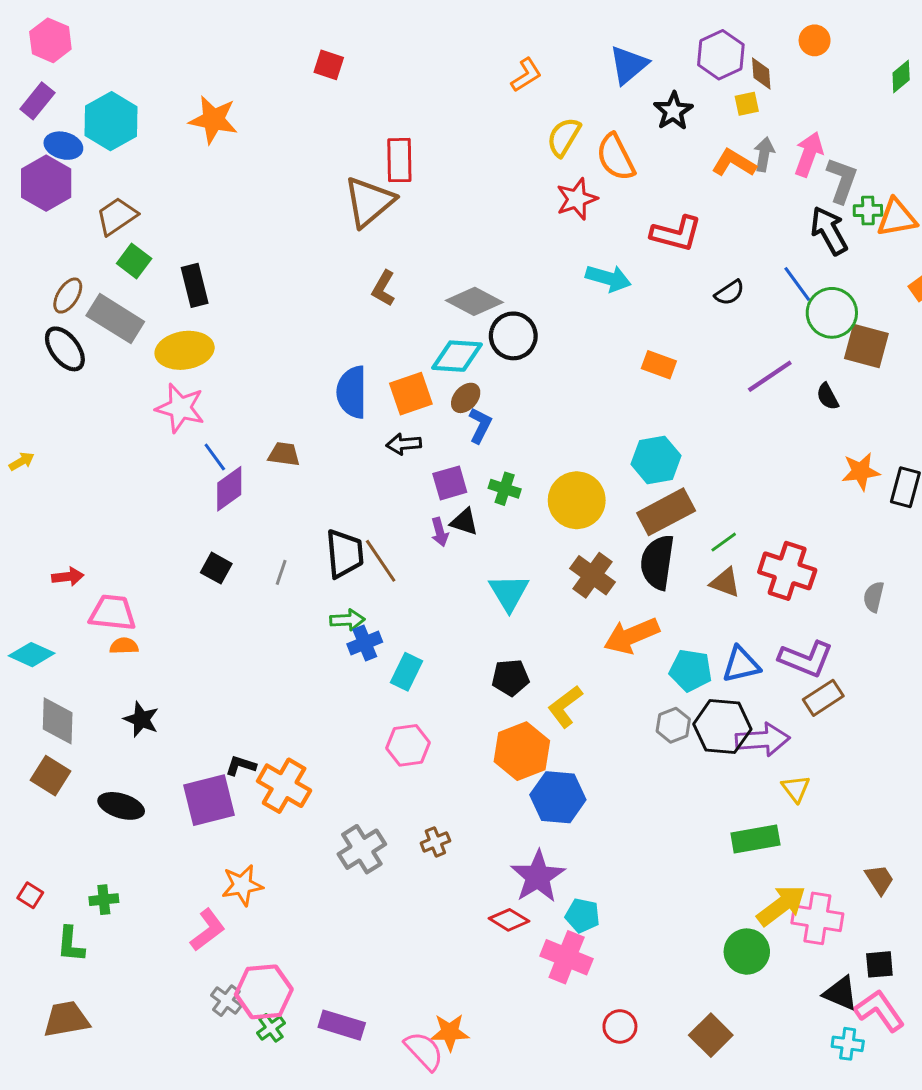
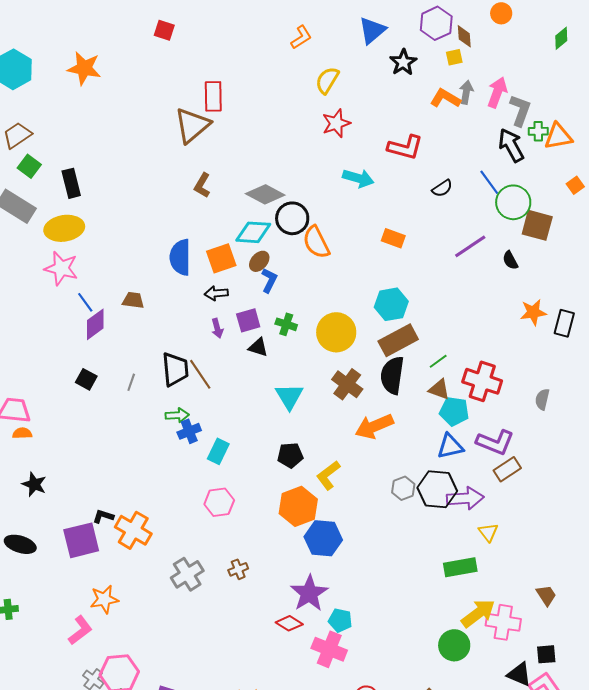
orange semicircle: (616, 157) -> (316, 242), moved
purple arrow: (440, 532) -> (217, 328), moved
cyan pentagon: (691, 670) -> (454, 411), moved

